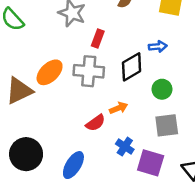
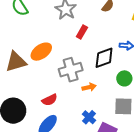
gray cross: (89, 71) -> (71, 70), moved, turned -30
red semicircle: (95, 123) -> (50, 100), moved

